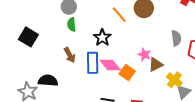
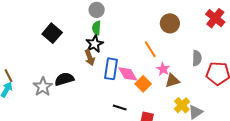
orange line: (119, 15) -> (150, 49), moved
black star: (102, 38) -> (95, 44), moved
yellow cross: (174, 80) -> (182, 105), moved
black semicircle: (48, 81) -> (64, 79), turned -30

